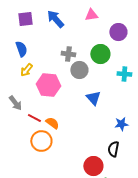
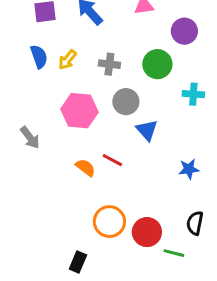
yellow arrow: (26, 70) -> (67, 60), moved
gray circle: (79, 70) -> (126, 102), moved
red line: (34, 118) -> (112, 160), moved
orange circle: (41, 141) -> (109, 222), moved
black semicircle: (113, 149) -> (195, 223), moved

